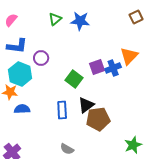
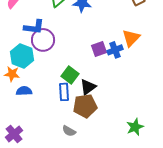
blue L-shape: (17, 46) -> (34, 27), moved
purple circle: (41, 58) -> (43, 40), size x1.5
green square: (74, 79) -> (70, 75), moved
brown pentagon: (98, 119) -> (85, 106), moved

